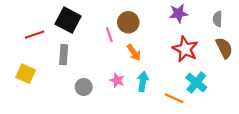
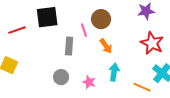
black square: (68, 20) -> (47, 17), turned -35
gray rectangle: (64, 55) -> (69, 46), moved
pink star: (117, 80) -> (89, 82), moved

